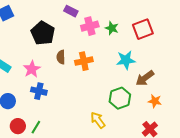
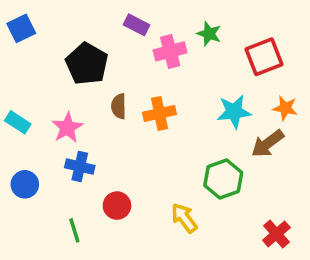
green star: (112, 28) -> (209, 34), moved
orange star: (155, 101) -> (285, 108), moved
red circle: (18, 126) -> (117, 206), moved
green line: (36, 127) -> (74, 230), turned -48

